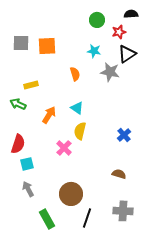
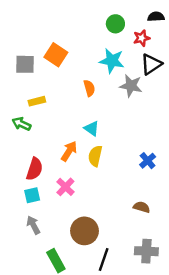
gray square: (21, 43) -> (25, 64), moved
orange square: (47, 46) -> (56, 55), turned 36
cyan star: (94, 51) -> (112, 61), size x1.5
orange arrow: (49, 115) -> (69, 151), moved
red semicircle: (18, 144) -> (35, 169), moved
pink cross: (64, 148) -> (65, 187), moved

